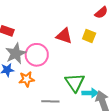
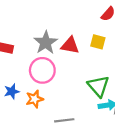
gray star: (16, 54) -> (46, 43), moved
green triangle: (75, 82) -> (98, 86), moved

